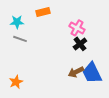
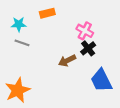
brown arrow: (76, 72) -> (67, 61), moved
orange star: (16, 82) -> (18, 90), size x1.6

